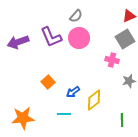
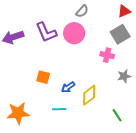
gray semicircle: (76, 16) -> (82, 11), moved
orange square: (48, 82) -> (43, 77), turned -32
green line: (122, 120) -> (117, 115), turned -32

